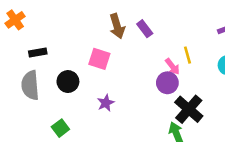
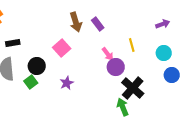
pink square: (99, 59) -> (62, 48), turned 30
pink arrow: (172, 66) -> (108, 54), moved
green square: (60, 128) -> (31, 82), moved

